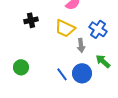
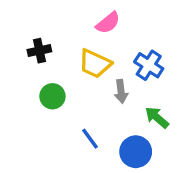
green circle: (21, 67) -> (52, 96), moved
blue circle: (82, 73) -> (136, 152), moved

